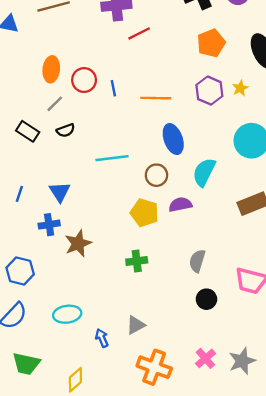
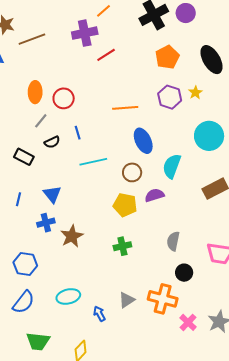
blue line: (113, 88) -> (78, 133), moved
black rectangle: (28, 131) -> (24, 157), moved
orange cross: (154, 367) -> (163, 299), moved

